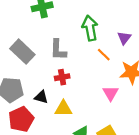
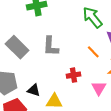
green arrow: (90, 28) -> (93, 17), moved, turned -30
red cross: (62, 77) -> (73, 75), moved

